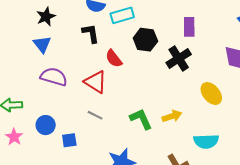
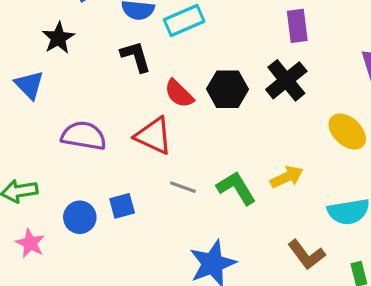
black hexagon: (145, 40) -> (228, 89), moved
blue triangle: (42, 44) -> (29, 85), moved
gray line: (95, 115) -> (183, 187), moved
blue square: (69, 140) -> (122, 206), moved

